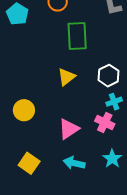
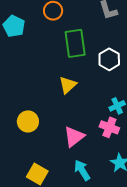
white hexagon: (108, 76) -> (109, 59), moved
cyan arrow: (74, 163) -> (82, 170), turned 50

